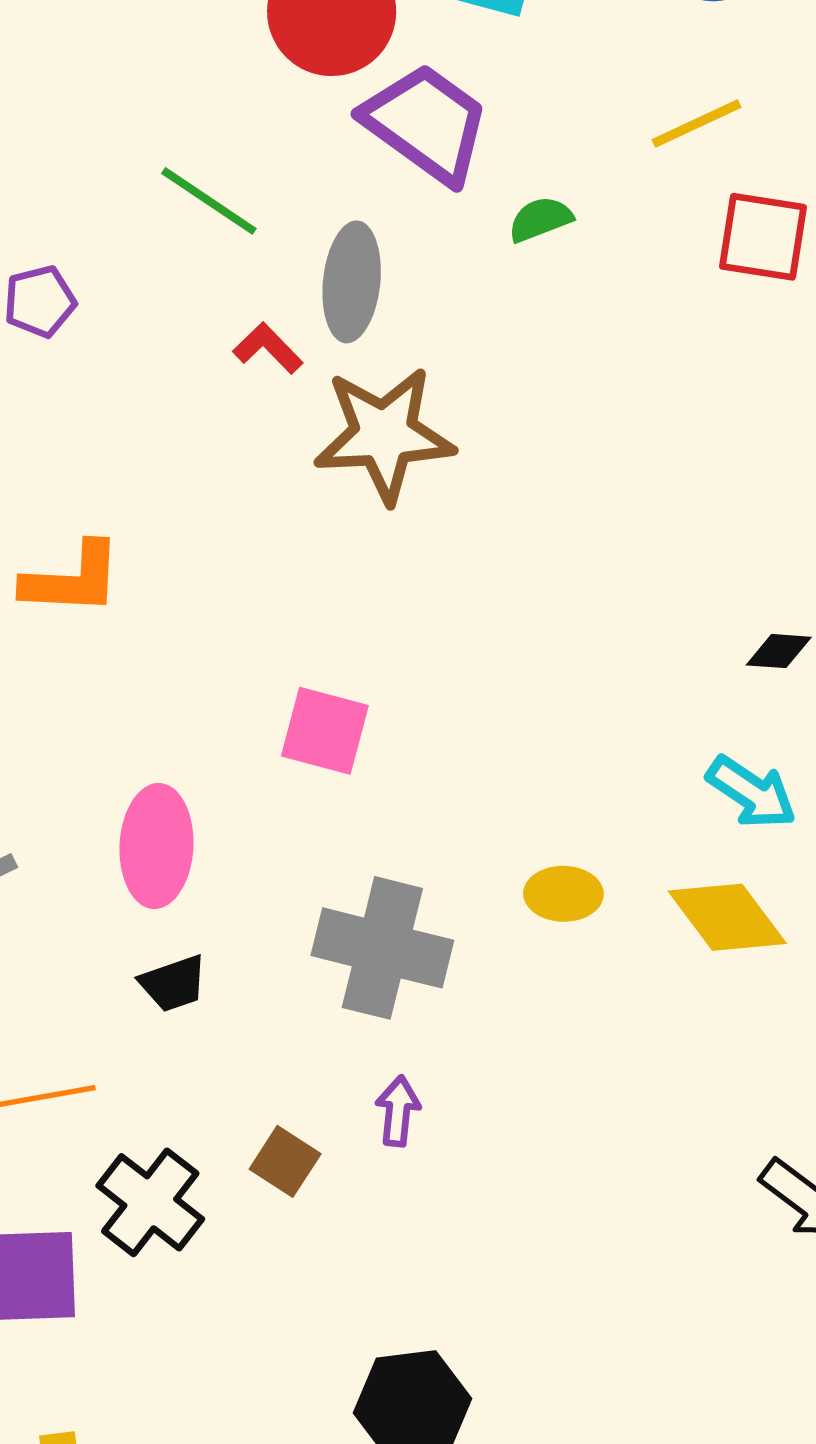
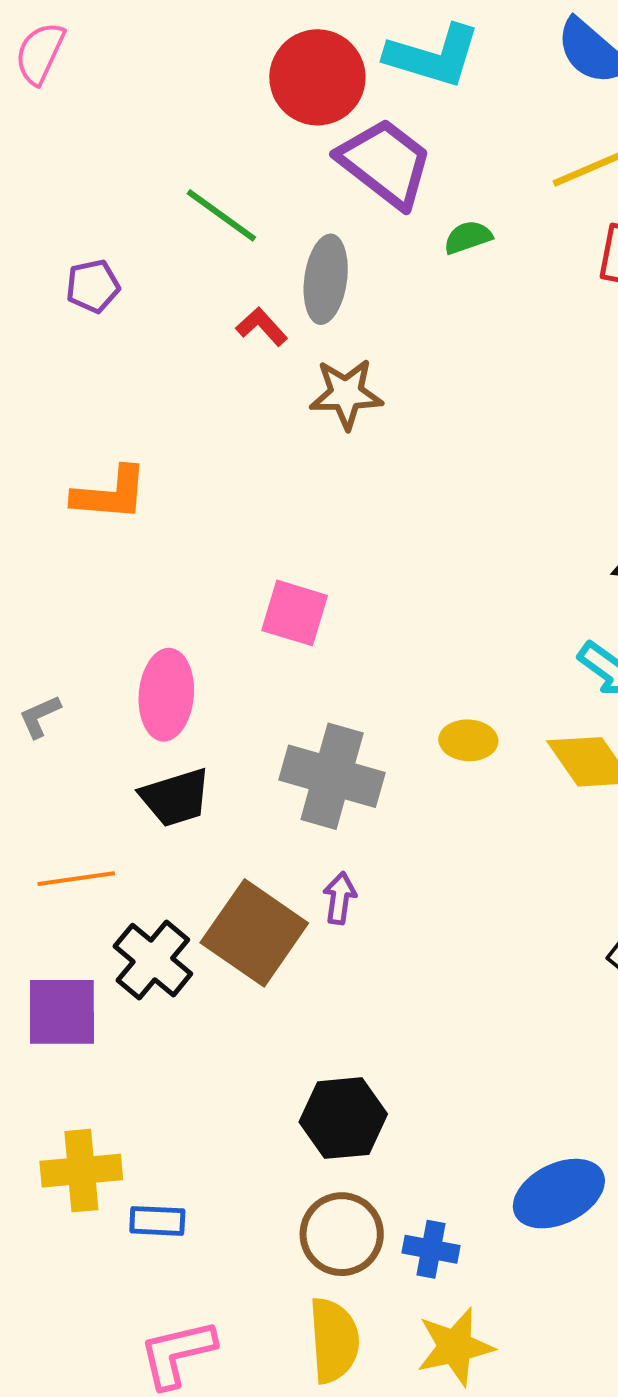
brown star: (384, 435) -> (346, 394), size x0.7
black trapezoid: (173, 983) -> (175, 797), size x1.4
brown square: (285, 1161) -> (254, 933), size x2.0

